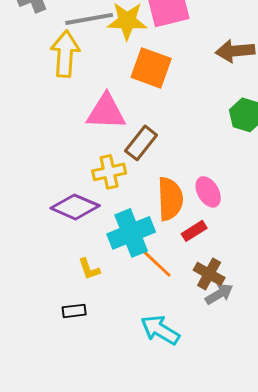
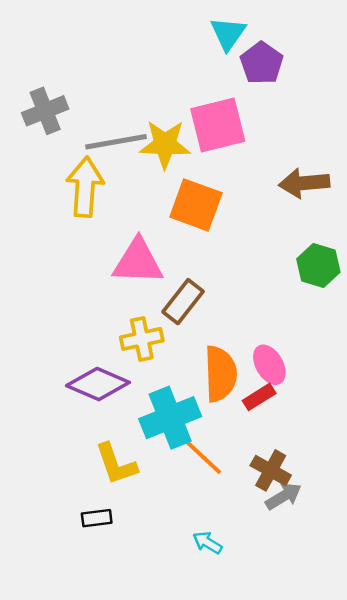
red rectangle: (194, 231) -> (259, 397), moved
yellow L-shape: (89, 269) -> (116, 464), size x1.5
cyan arrow: (160, 330) -> (207, 543), size x0.6

